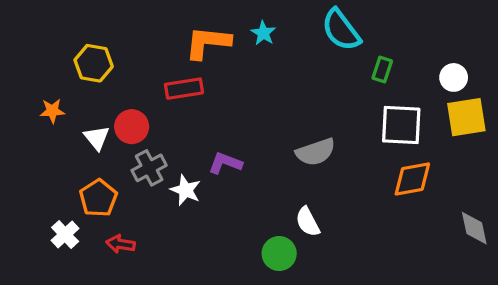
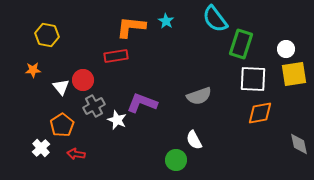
yellow hexagon: (94, 63) -> (47, 35), moved
green rectangle: (382, 70) -> (241, 44), size x1.8
purple L-shape: (225, 163) -> (142, 103), size x1.4

